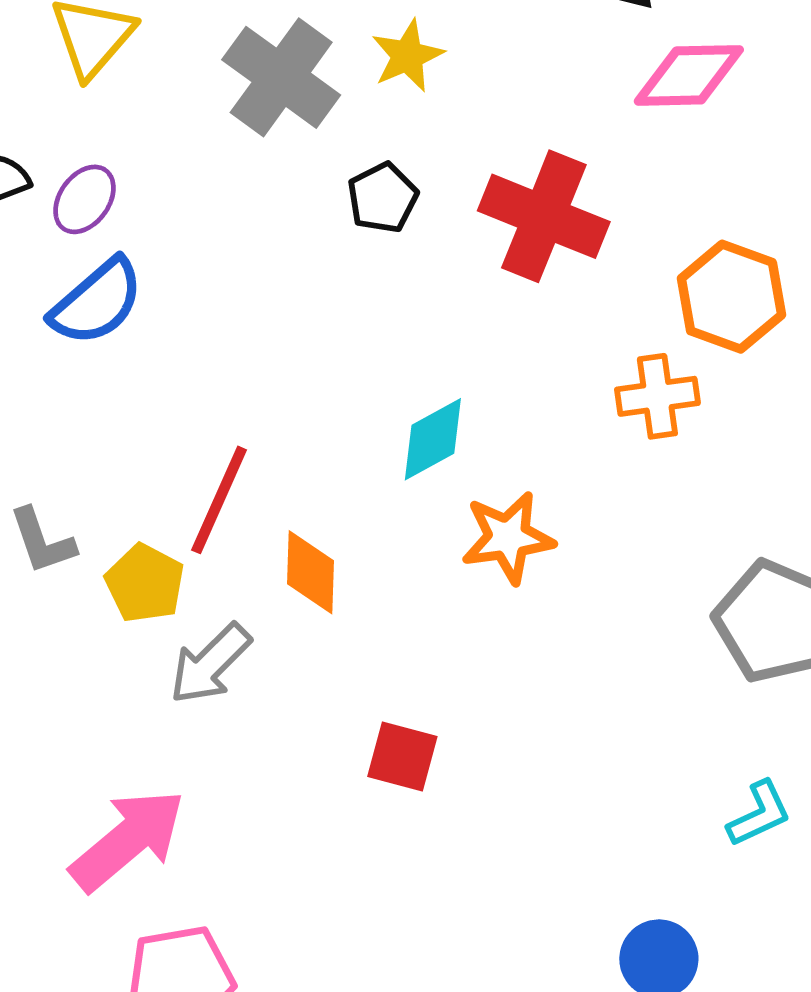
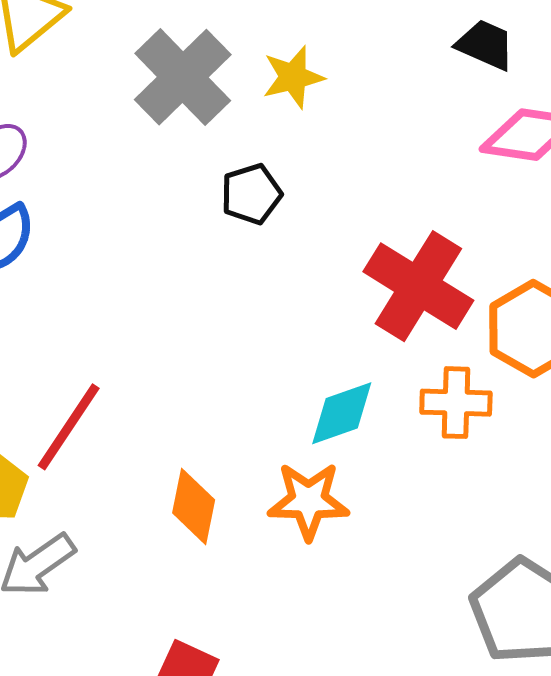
red cross: (544, 216) -> (418, 286), moved
cyan diamond: (433, 439) -> (342, 413), moved
orange diamond: (310, 572) -> (194, 506), moved

